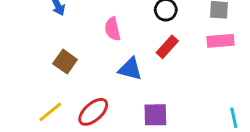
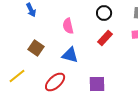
blue triangle: (130, 69) -> (70, 55), moved
yellow line: (50, 112) -> (17, 76), moved

